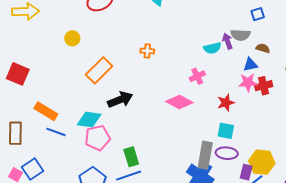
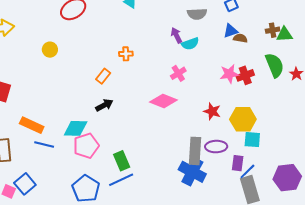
gray semicircle: (240, 35) -> (197, 14), moved
purple arrow: (227, 41) -> (176, 35), moved
blue triangle: (250, 65) -> (231, 31), moved
orange rectangle: (99, 70) -> (103, 76), moved, size x0.6
black arrow: (120, 100) -> (104, 105), size x0.7
red star: (226, 103) -> (212, 111), moved, turned -30
cyan square: (226, 131) -> (252, 140), moved
yellow hexagon: (262, 162) -> (243, 119), moved

